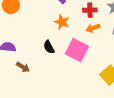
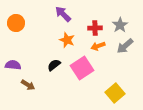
black semicircle: (49, 47) -> (54, 65), turned 80
pink square: (77, 50) -> (82, 68), turned 30

